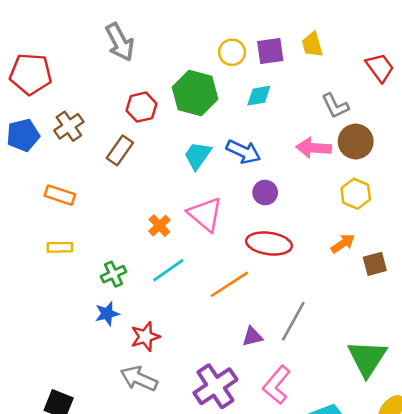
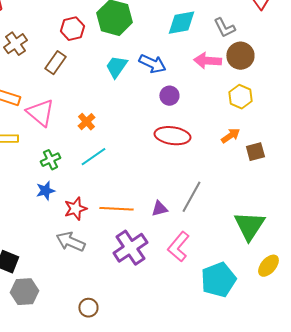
cyan diamond: (259, 96) -> (181, 23), moved, size x1.4
pink triangle: (205, 214) -> (40, 113), moved
orange line: (229, 284) -> (116, 209), moved, turned 36

